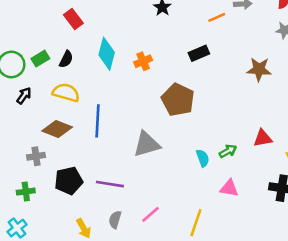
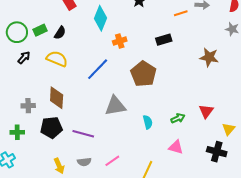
cyan diamond: (107, 54) -> (100, 18), moved
blue line: (98, 121) -> (98, 69), moved, turned 35
brown diamond: (57, 129) -> (57, 98), moved, turned 65
red triangle: (263, 138) -> (206, 111), turned -49
cyan semicircle: (203, 158) -> (148, 122), moved
gray semicircle: (115, 220) -> (84, 162), turned -120

